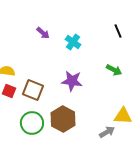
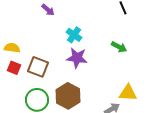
cyan cross: (73, 42) -> (74, 35), moved

